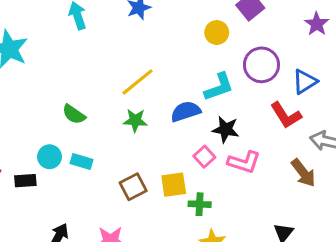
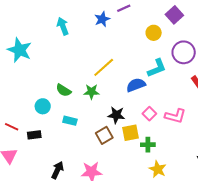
green star: (135, 120) -> (91, 92), moved
black star: (226, 129) -> (116, 115), moved
cyan circle: (49, 157) -> (43, 106), moved

